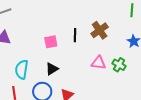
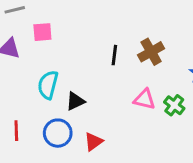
pink square: (51, 42) -> (42, 32), moved
cyan semicircle: (22, 70) -> (48, 85), moved

